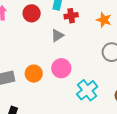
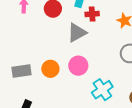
gray triangle: (57, 35) -> (77, 33), size x1.5

